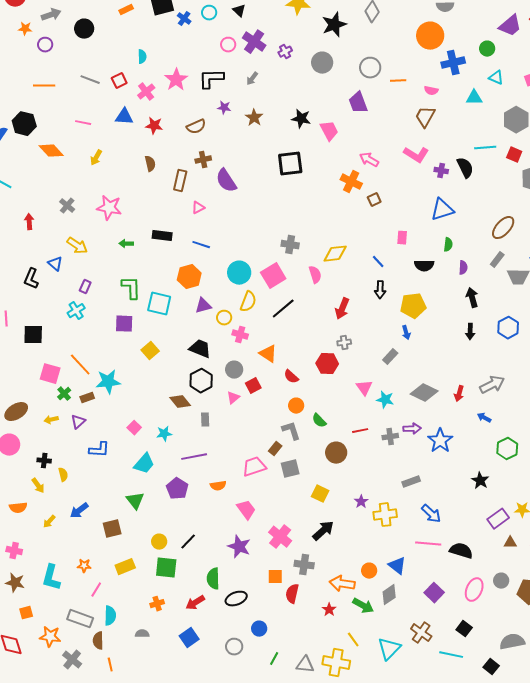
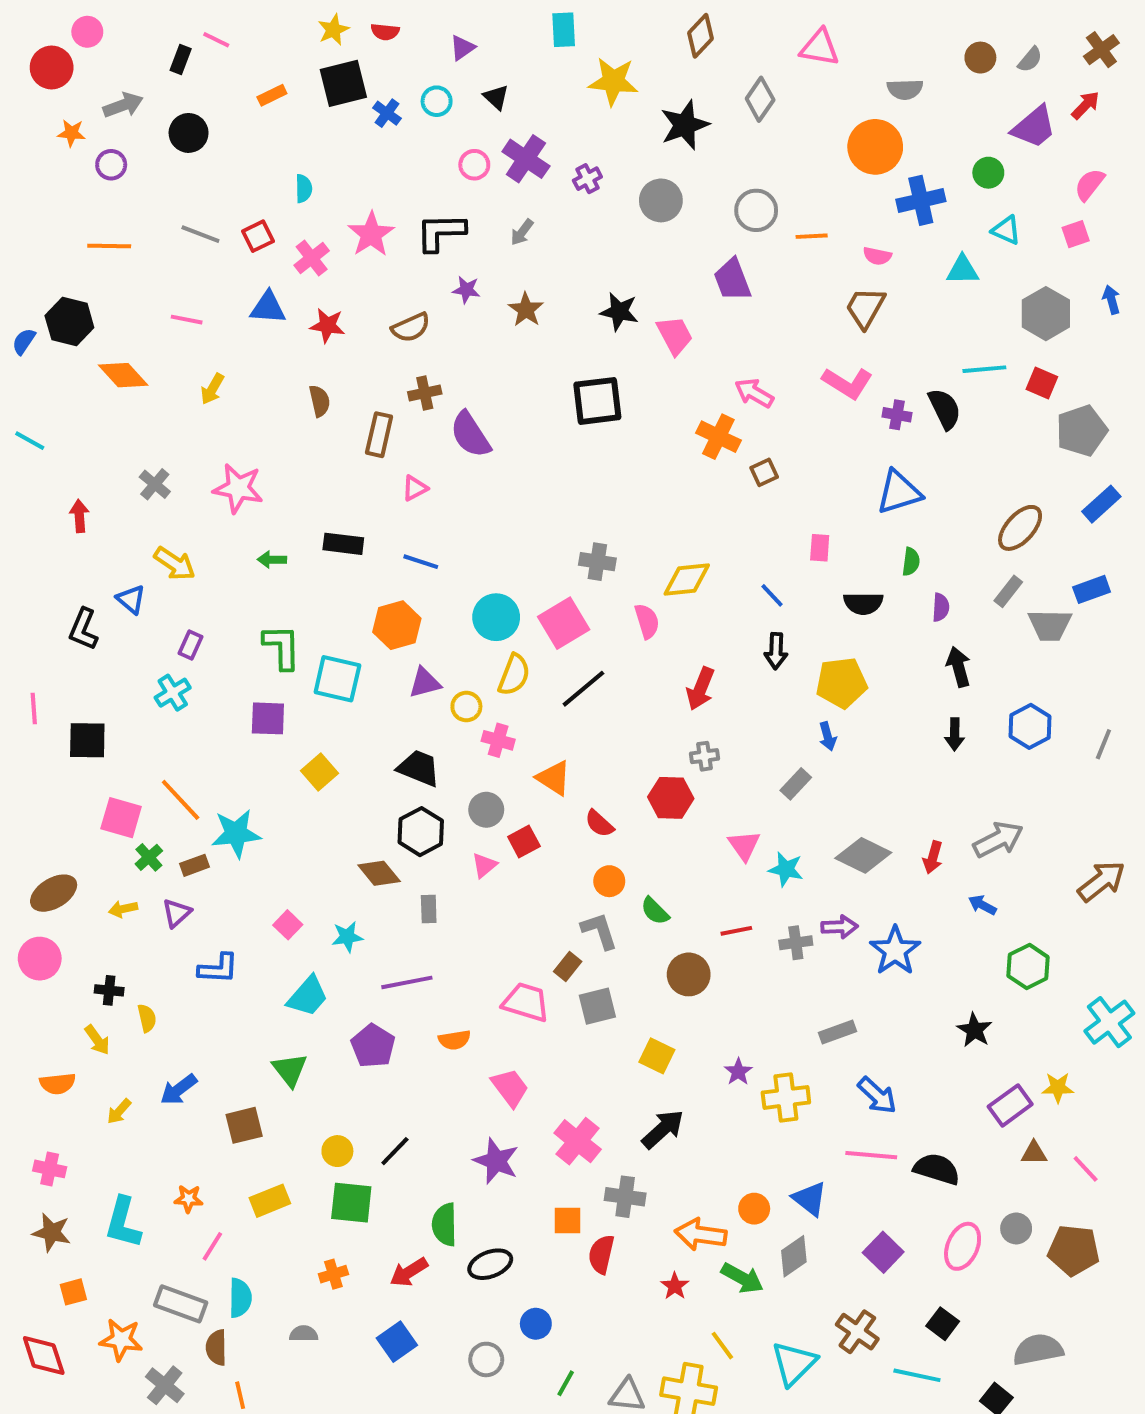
pink trapezoid: (254, 467) -> (526, 1002), turned 35

